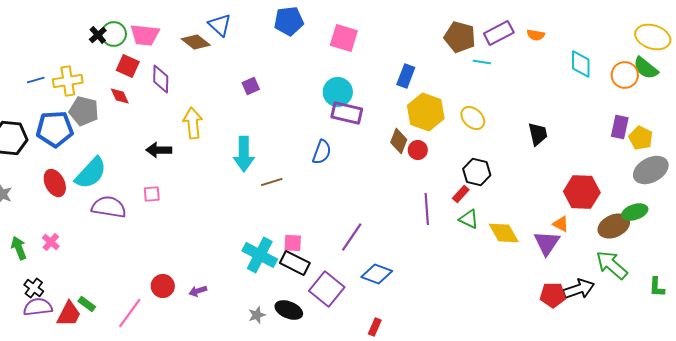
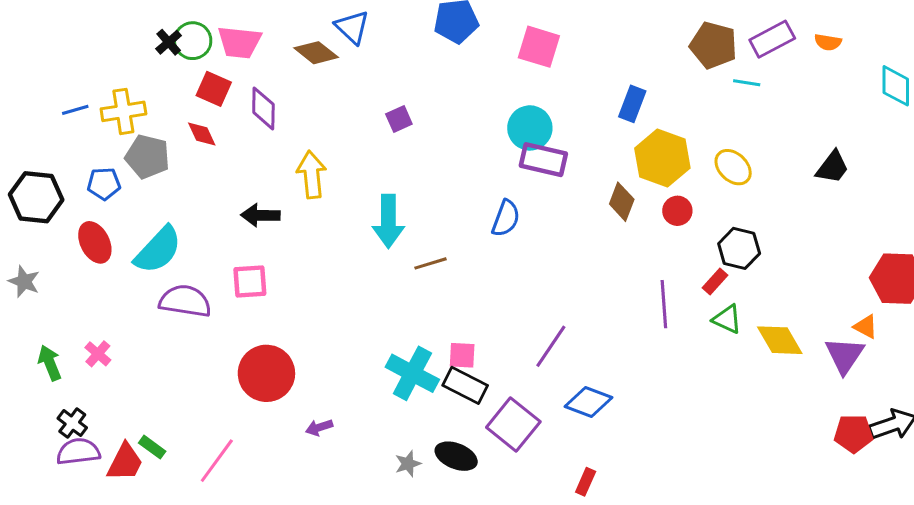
blue pentagon: (55, 129) -> (104, 184), size x0.6
black trapezoid: (538, 134) -> (832, 167), moved, turned 50
red circle: (418, 150) -> (677, 211), moved
red ellipse: (55, 183) -> (95, 242), moved
pink square: (152, 194) -> (250, 282), size x1.4
red circle: (163, 286) -> (266, 373), moved, size x1.6

